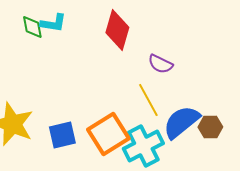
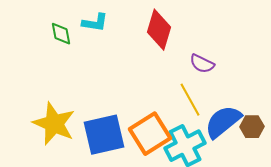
green diamond: (32, 27) -> (61, 34), moved
blue square: (62, 135) -> (104, 135), size x1.5

